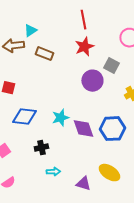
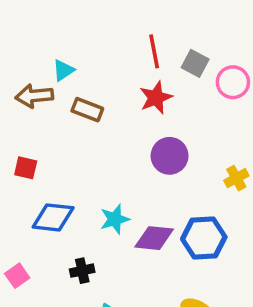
gray square: (111, 66) -> (195, 63), moved
purple diamond: (83, 129) -> (154, 238), turned -65

